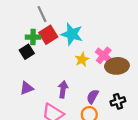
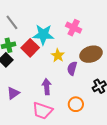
red square: (48, 35) -> (30, 48), moved
pink cross: (104, 55) -> (74, 28), moved
purple semicircle: (93, 97) -> (72, 68), moved

